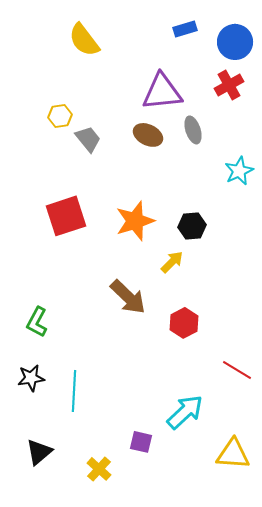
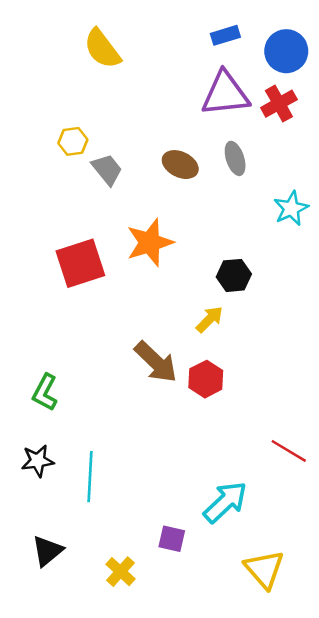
purple triangle: (162, 92) -> (225, 94), moved
orange star: (135, 221) -> (150, 243), moved
red hexagon: (184, 323) -> (206, 379), moved
yellow triangle: (233, 454) -> (264, 569), moved, turned 45

